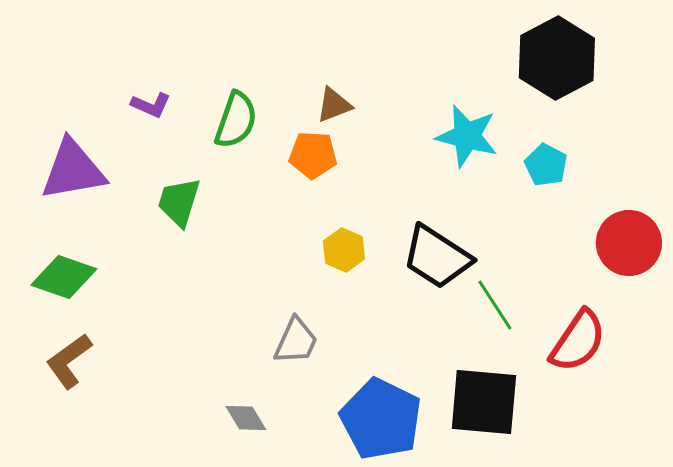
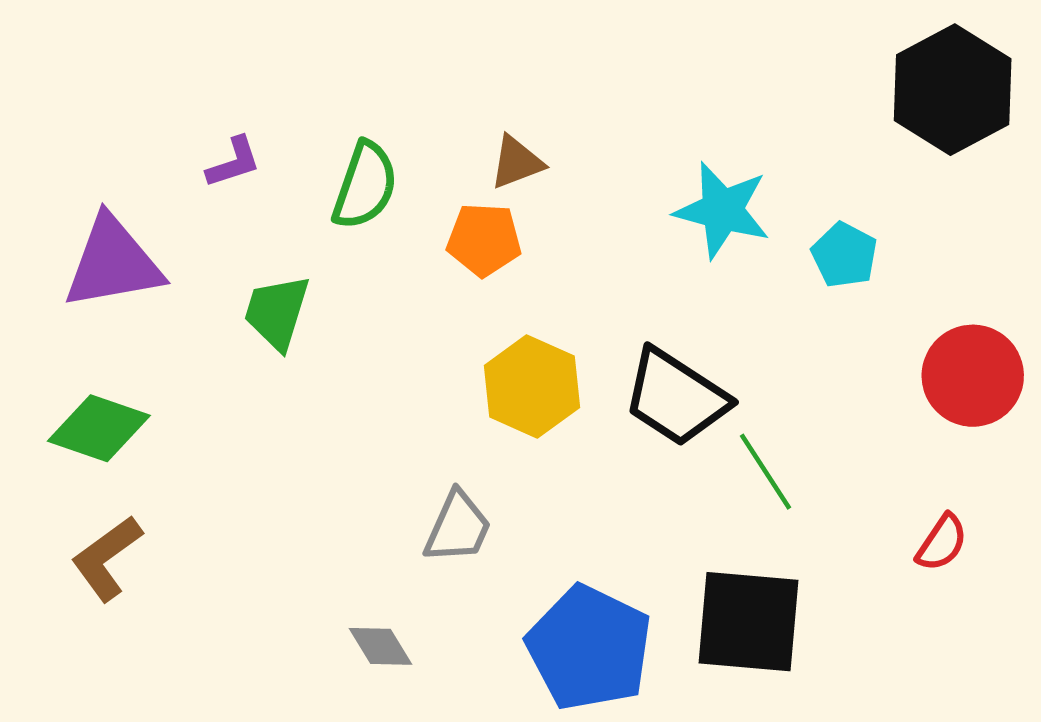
black hexagon: (557, 58) -> (953, 90), moved
purple L-shape: (151, 105) -> (234, 162), turned -42
yellow hexagon: (344, 250) -> (532, 387), size x1.5
red semicircle: (578, 341) -> (942, 543), moved, size x0.6

